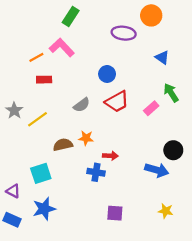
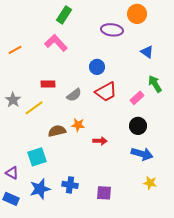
orange line: (36, 57) -> (15, 50), moved
red rectangle: (44, 80) -> (48, 84), moved
black circle: (173, 150) -> (138, 126), moved
blue cross: (96, 172) -> (70, 185), moved
yellow star: (166, 211) -> (150, 183), moved

